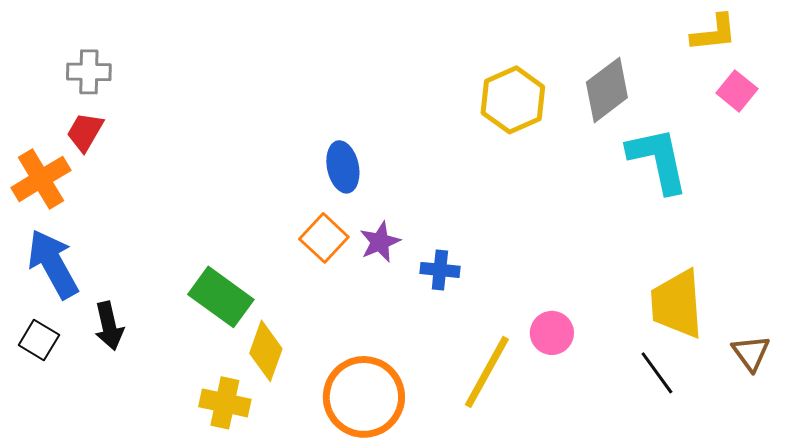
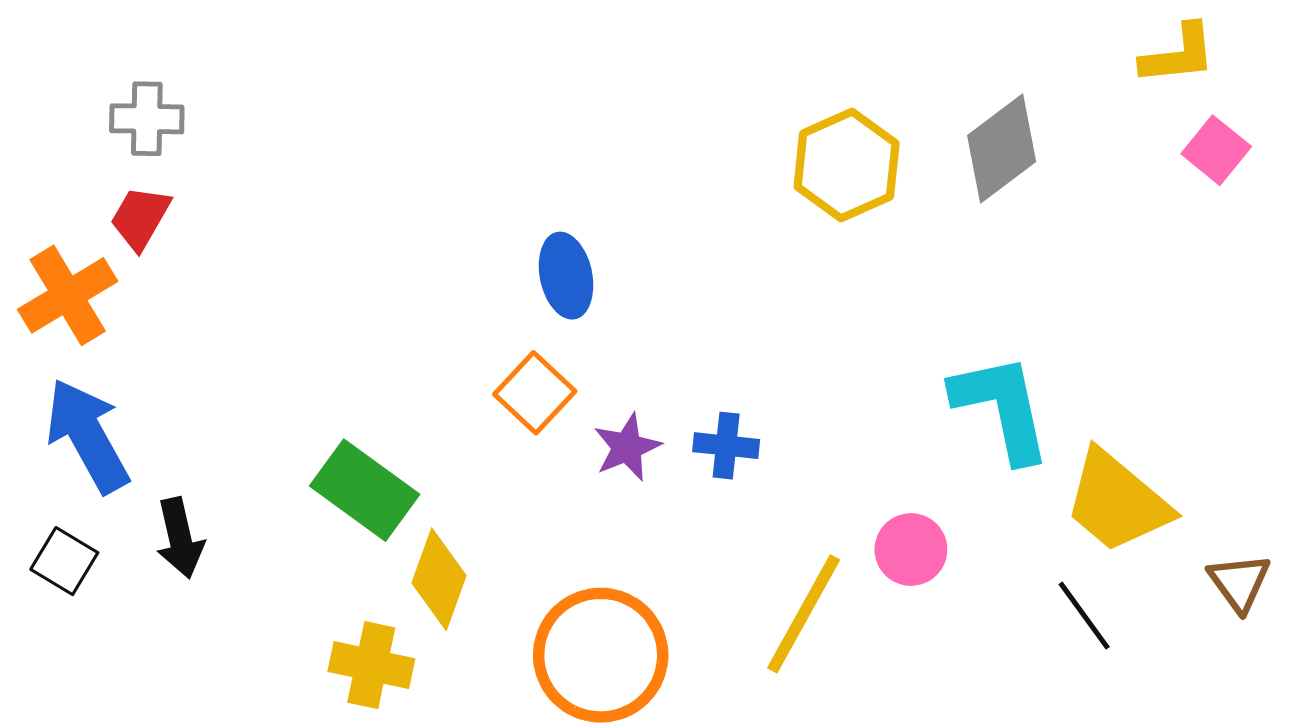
cyan L-shape: (658, 160) -> (1002, 408), moved
purple star: (380, 242) -> (627, 447), moved
yellow trapezoid: (677, 304) -> (1117, 502), turned -46

